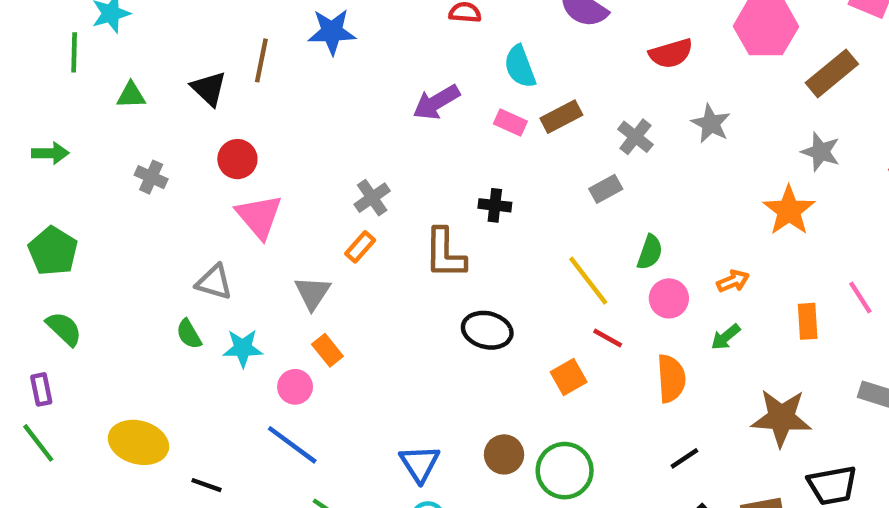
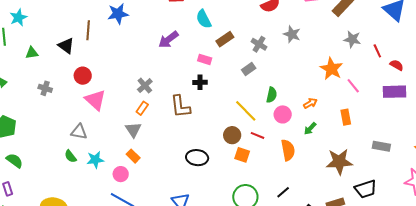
pink rectangle: (510, 122) -> (205, 59), moved
gray star: (821, 152) -> (352, 39), moved
gray triangle: (312, 293) -> (133, 130), moved
pink line: (860, 298) -> (353, 86), moved
black ellipse: (487, 330) -> (197, 158), moved
orange square: (569, 377) -> (242, 155), turned -35
brown circle: (504, 454) -> (232, 135), moved
black line: (684, 458) -> (283, 192), moved

